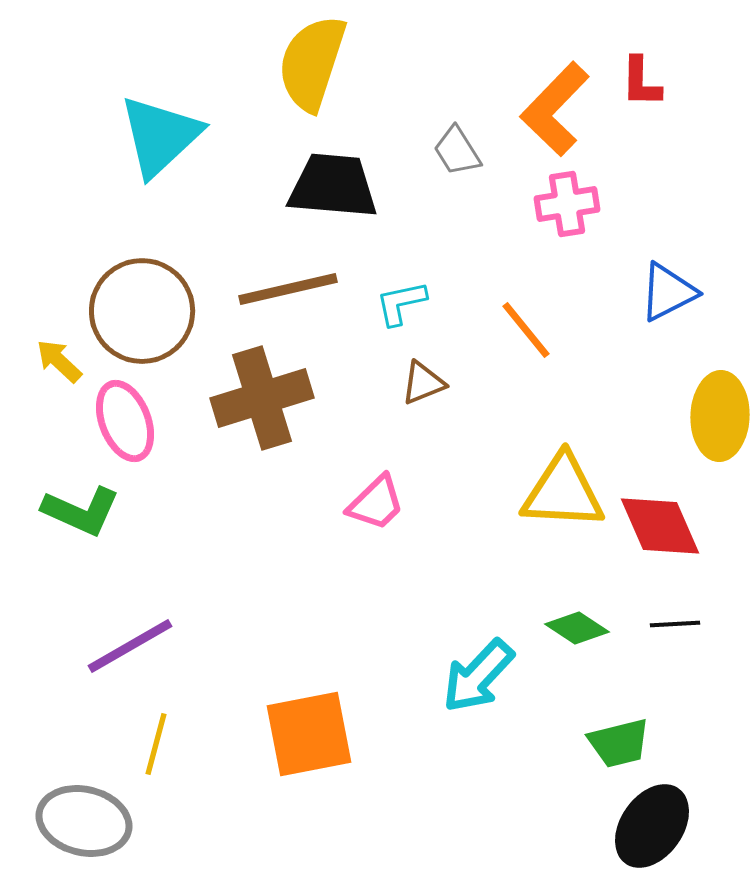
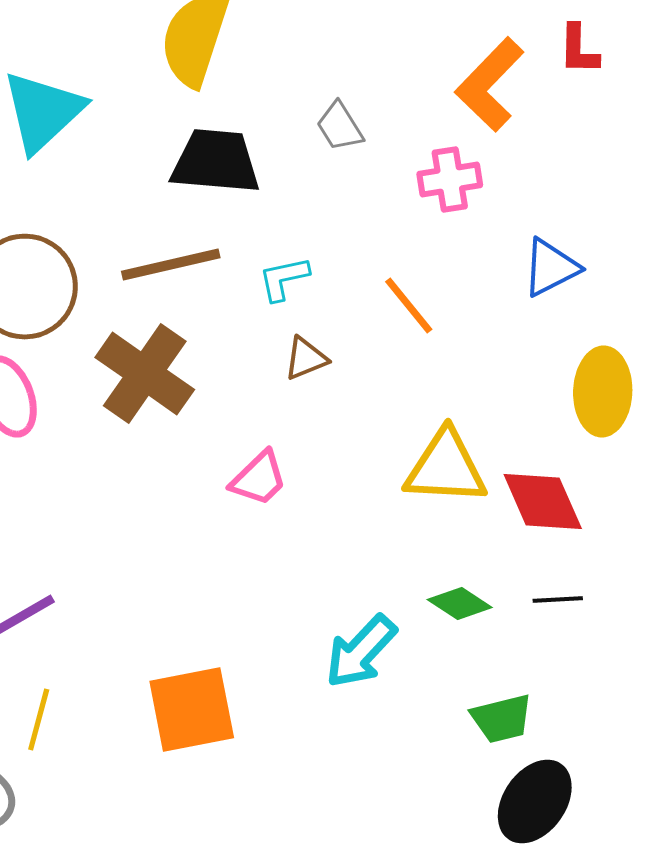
red L-shape: (641, 82) -> (579, 50), moved
orange L-shape: (555, 109) -> (490, 84), moved
brown cross: (262, 398) -> (145, 374), turned -38

